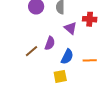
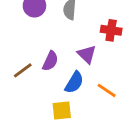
purple triangle: (70, 28) -> (87, 54), moved
orange line: (90, 60) -> (107, 90), turned 32

